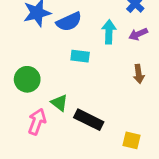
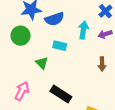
green circle: (27, 79) -> (21, 36), moved
green triangle: (59, 103) -> (42, 63), moved

